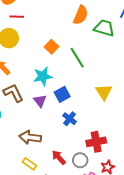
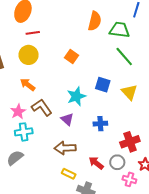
green line: (77, 58) -> (124, 56), moved
cyan star: (43, 76) -> (76, 96), moved
blue square: (62, 94) -> (103, 85), moved, turned -35
purple triangle: (40, 101) -> (67, 119), moved
blue cross: (70, 119) -> (100, 124), turned -32

